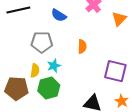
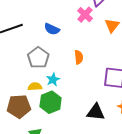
gray pentagon: (42, 42) -> (38, 58), turned -30
yellow semicircle: (35, 71) -> (35, 87), turned -96

